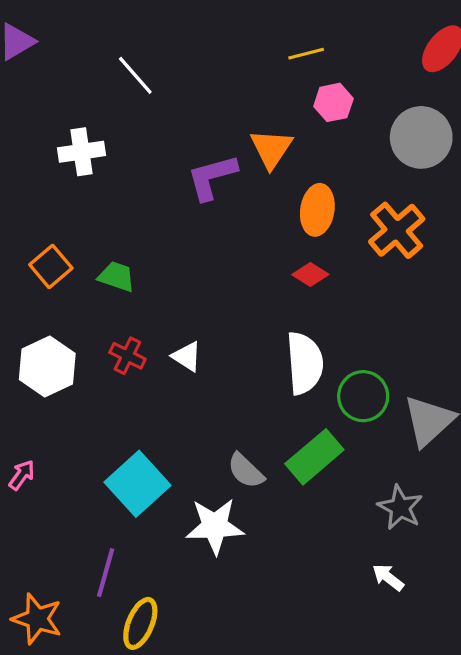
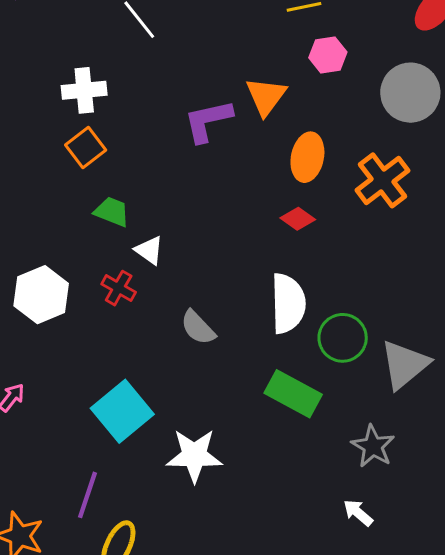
orange square: (51, 266) -> (86, 147), moved
white triangle: (187, 356) -> (149, 250), moved
green rectangle: (314, 457) -> (293, 394), turned 66
gray semicircle: (246, 471) -> (198, 328), moved

